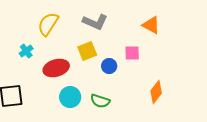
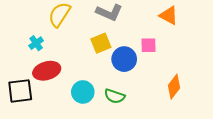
blue circle: (109, 66) -> (124, 59), size x1.5
red ellipse: (56, 68) -> (47, 71), moved

